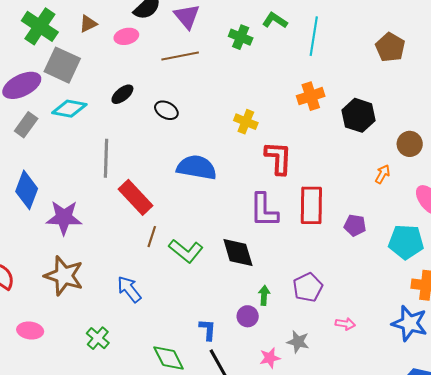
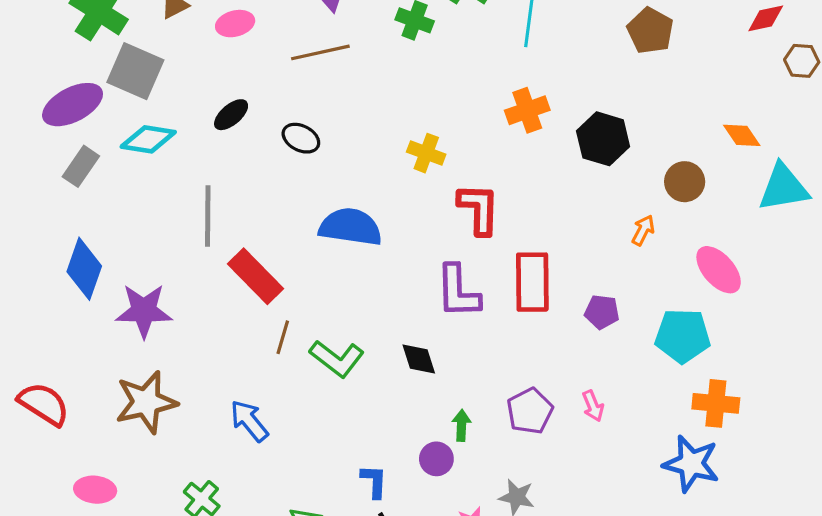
black diamond: (238, 252) -> (419, 359), size x0.7
brown star: (64, 276) -> (146, 402), turned -30
pink arrow: (345, 324) -> (593, 406), moved, turned 60

